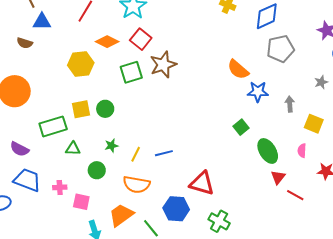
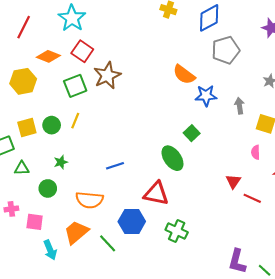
green ellipse: (268, 151) -> (172, 158), moved
yellow line: (136, 154) -> (75, 121), moved

